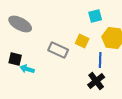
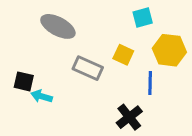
gray ellipse: (20, 24) -> (58, 26), moved
black cross: (96, 81) -> (129, 117), moved

